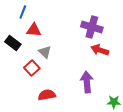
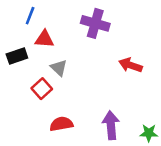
purple cross: (92, 27) -> (95, 23), moved
black rectangle: (13, 43) -> (17, 56), turned -56
purple arrow: (87, 82) -> (111, 125), moved

